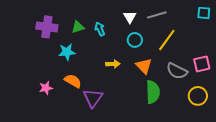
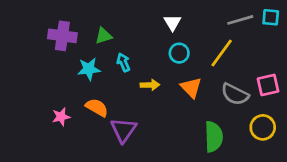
gray line: (157, 15) -> (240, 20), moved
cyan arrow: (100, 29) -> (123, 62), moved
green semicircle: (153, 92) -> (214, 137), moved

